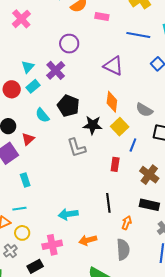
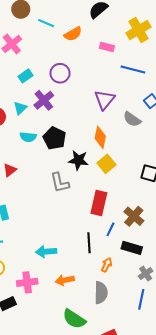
pink rectangle: (102, 16) -> (107, 47), moved
purple triangle: (113, 66) -> (104, 100), turned 40
cyan triangle: (28, 67) -> (20, 108), moved
cyan rectangle: (33, 86) -> (26, 76), moved
gray semicircle: (144, 110) -> (132, 119), moved
cyan semicircle: (42, 115) -> (28, 137), moved, turned -49
blue line: (133, 145) -> (110, 229), moved
red rectangle: (115, 164) -> (99, 203), size x1.6

